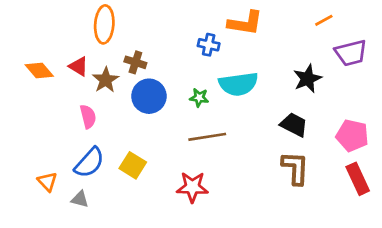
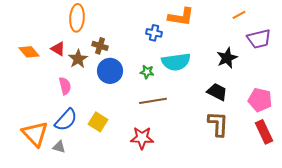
orange triangle: (47, 182) -> (35, 134), size x1.8

